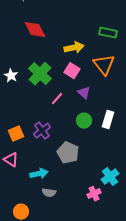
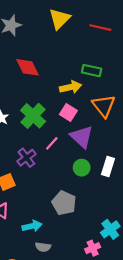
green rectangle: (108, 33) -> (92, 71), moved
purple triangle: (84, 93) -> (82, 137), size x1.6
purple cross: (42, 131) -> (26, 158), moved

